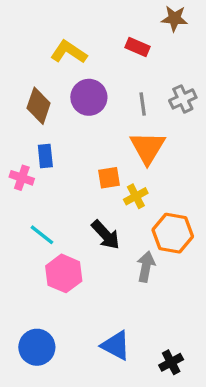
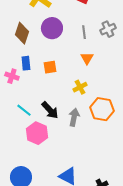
orange triangle: (148, 148) -> (87, 58), size x0.6
orange square: (109, 178) -> (50, 67), moved
black arrow: (106, 235) -> (50, 110), moved
gray arrow: (146, 267) -> (74, 117), moved

